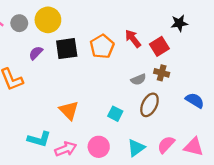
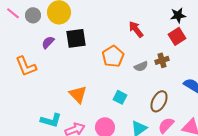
orange pentagon: (102, 46) -> (113, 56), moved
red square: (159, 46) -> (177, 36), moved
brown cross: (162, 73) -> (162, 60), turned -32
brown ellipse: (149, 105) -> (159, 101), moved

